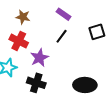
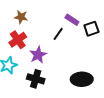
purple rectangle: (63, 14) -> (72, 20), moved
red cross: (19, 41) -> (18, 40), turned 30

